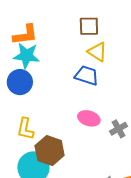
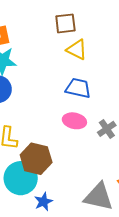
blue trapezoid: (87, 75) -> (78, 88), moved

